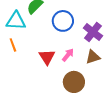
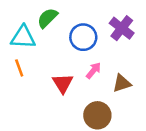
purple cross: (93, 32) -> (122, 28), moved
pink arrow: (68, 55) -> (94, 70), moved

